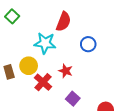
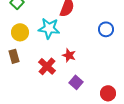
blue circle: (88, 44) -> (106, 29), moved
yellow circle: (29, 66) -> (20, 32), moved

